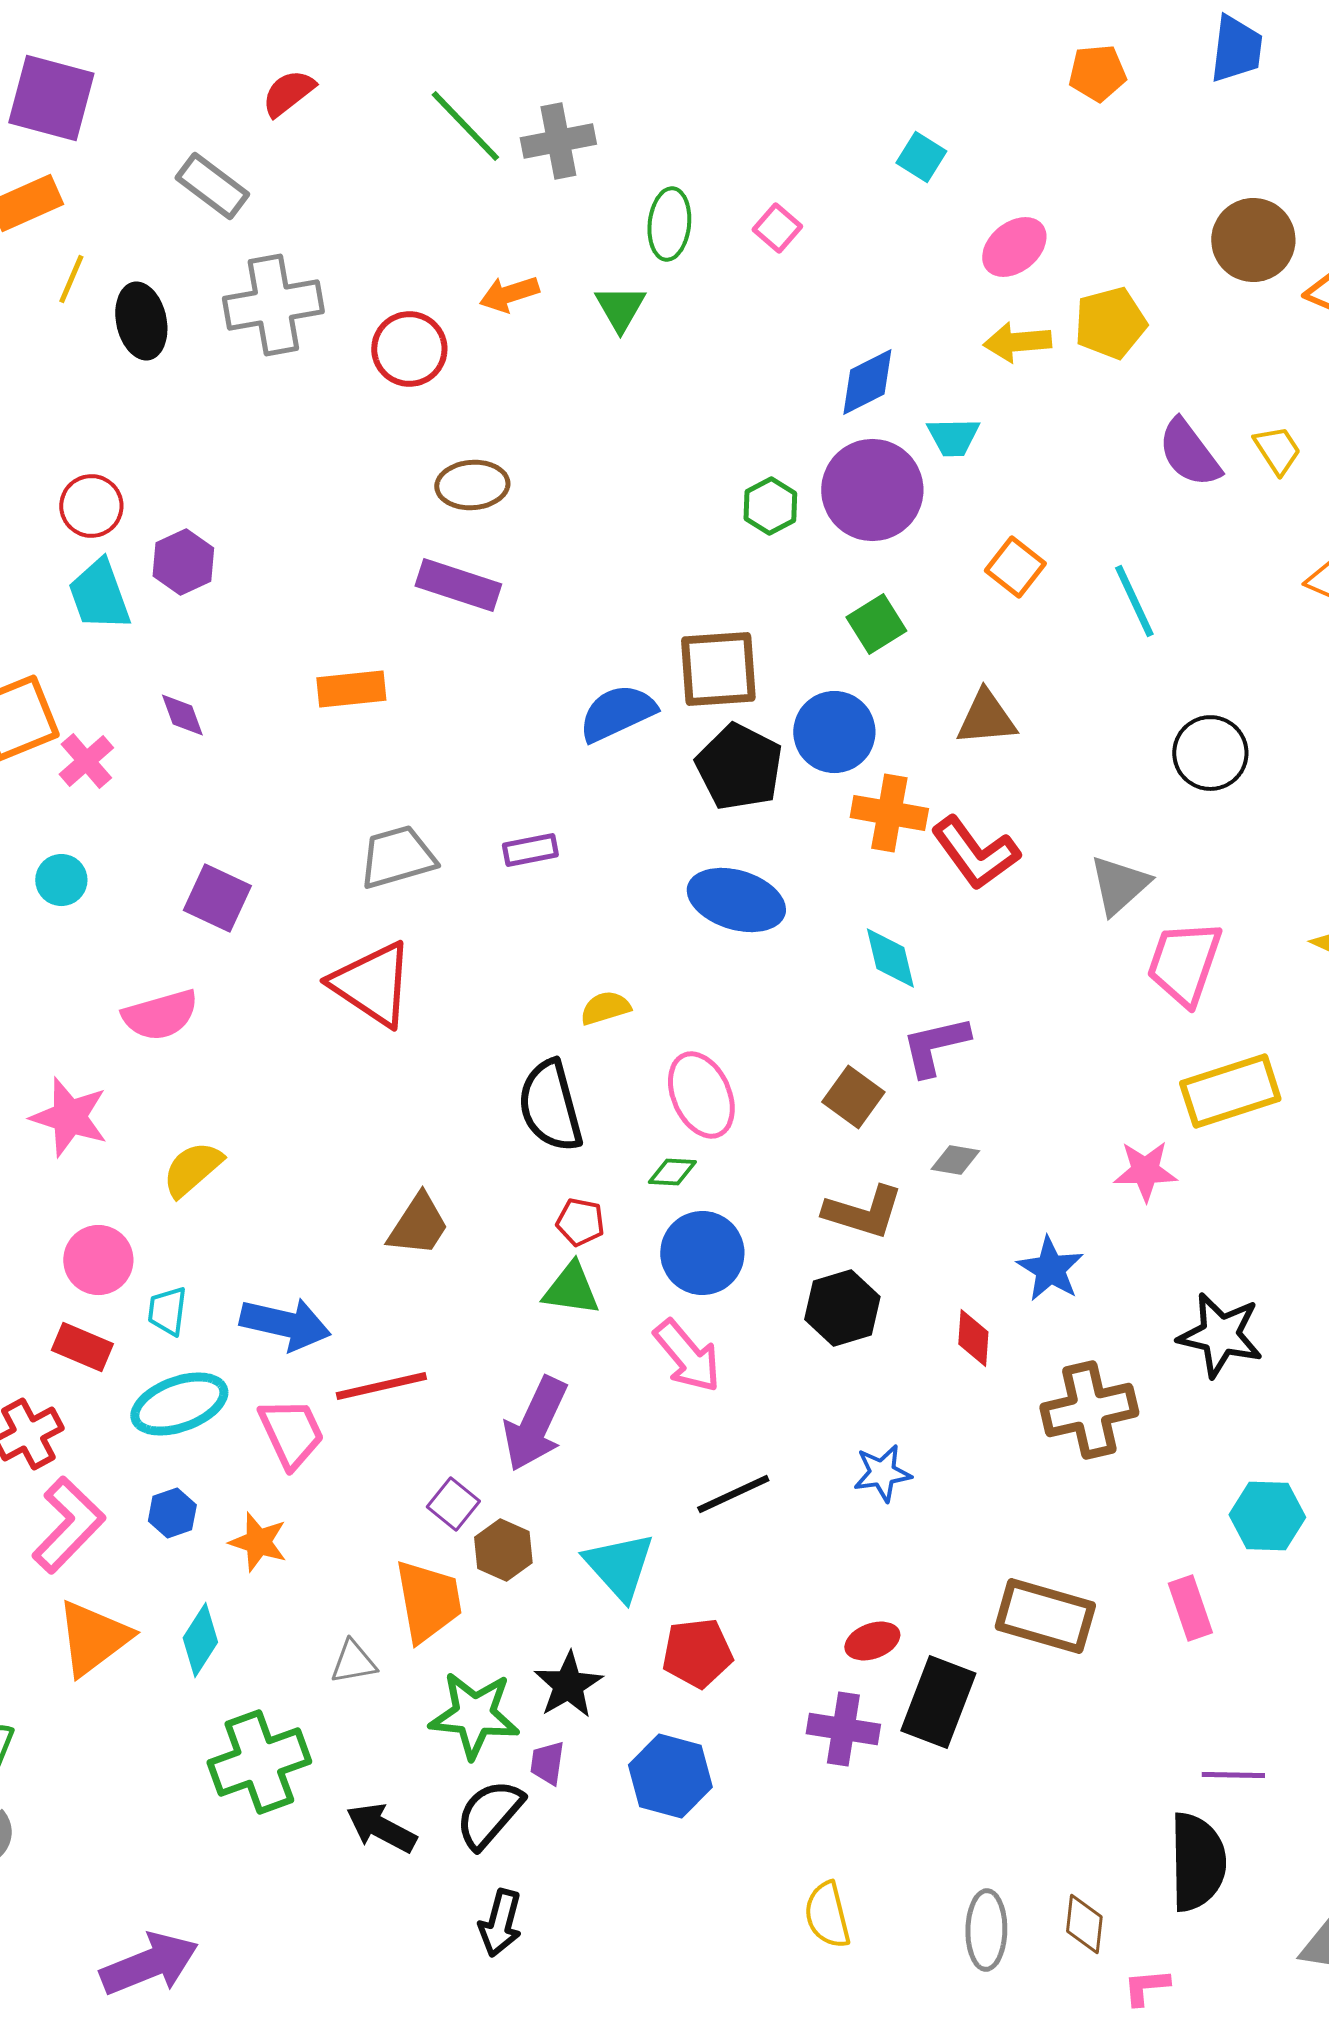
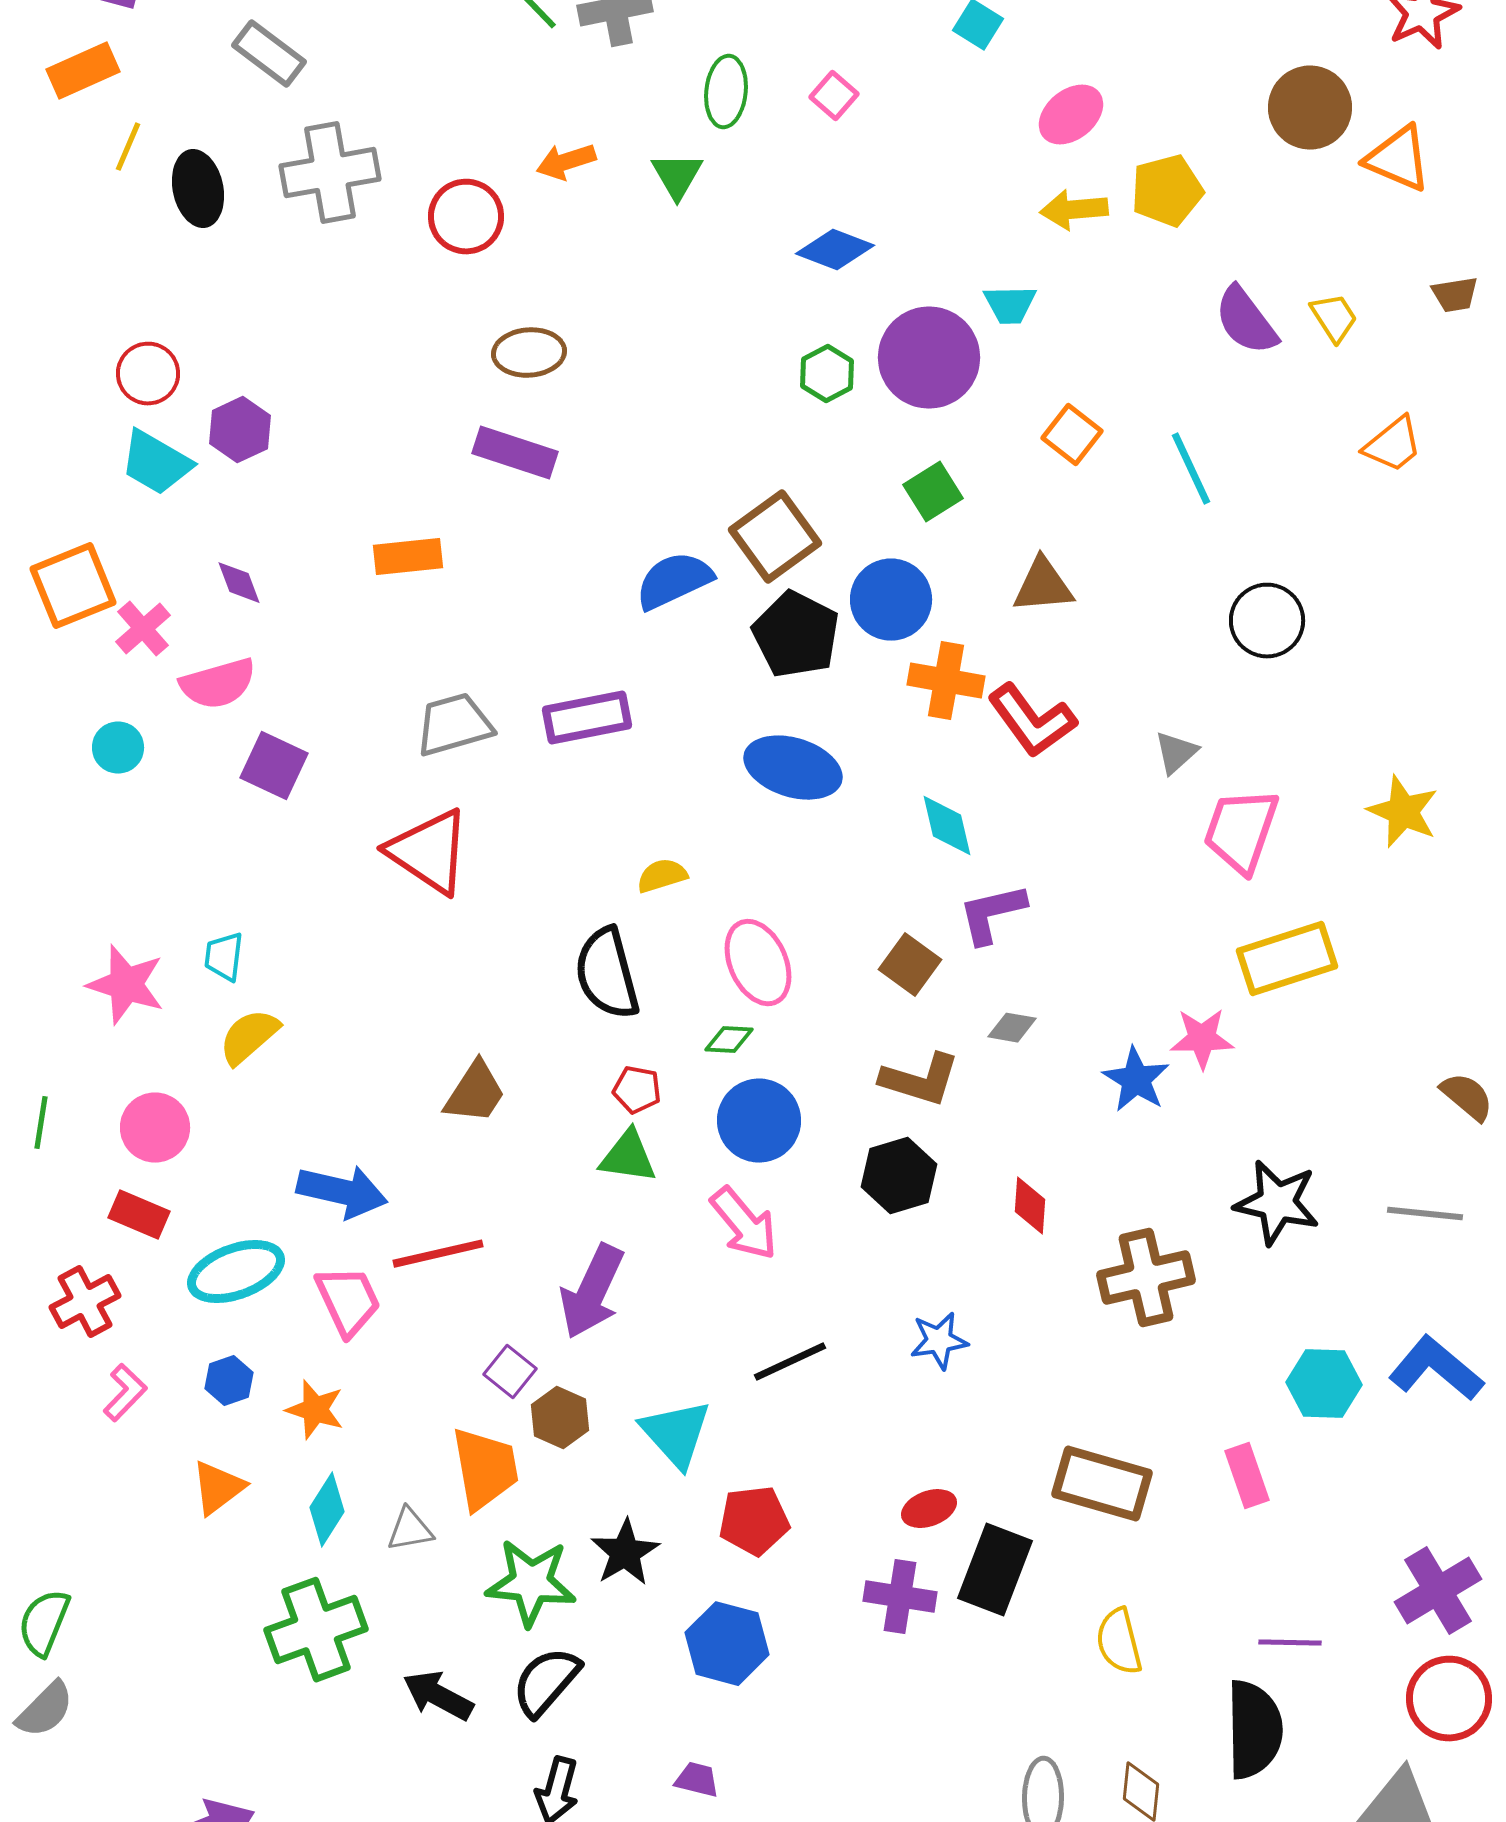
blue diamond: (867, 382) -> (835, 250), moved, turned 48
cyan trapezoid: (99, 595) -> (156, 463), turned -40
brown square: (718, 669) -> (775, 537), turned -32
purple rectangle: (530, 850) -> (587, 718), size x1.6
gray triangle: (1119, 885) -> (1176, 753), size x0.7
pink semicircle: (160, 1015) -> (218, 684), moved
blue star: (1050, 1269) -> (1136, 1080), moved
cyan trapezoid: (167, 1311) -> (224, 957), moved
pink L-shape: (68, 1525) -> (125, 1393), size x0.6
orange triangle: (93, 1638) -> (218, 1488), moved, size x0.7
cyan diamond: (200, 1640) -> (327, 1510), moved
purple trapezoid: (547, 1763) -> (697, 1780), moved, turned 96
yellow semicircle: (827, 1915) -> (1119, 1642), moved

